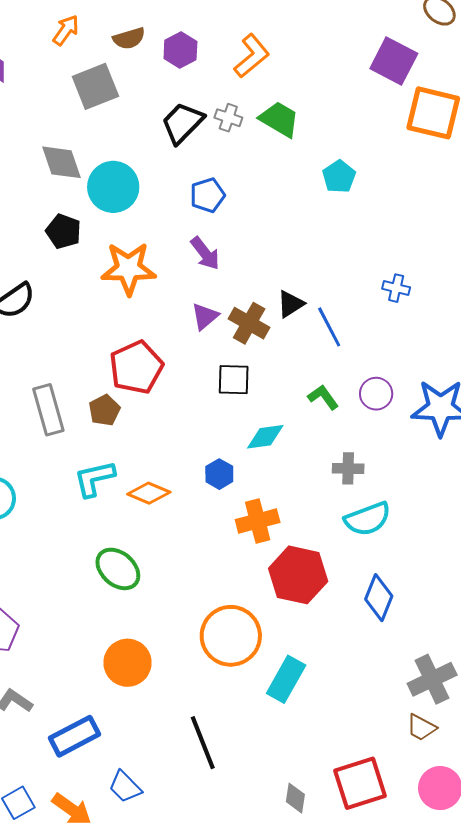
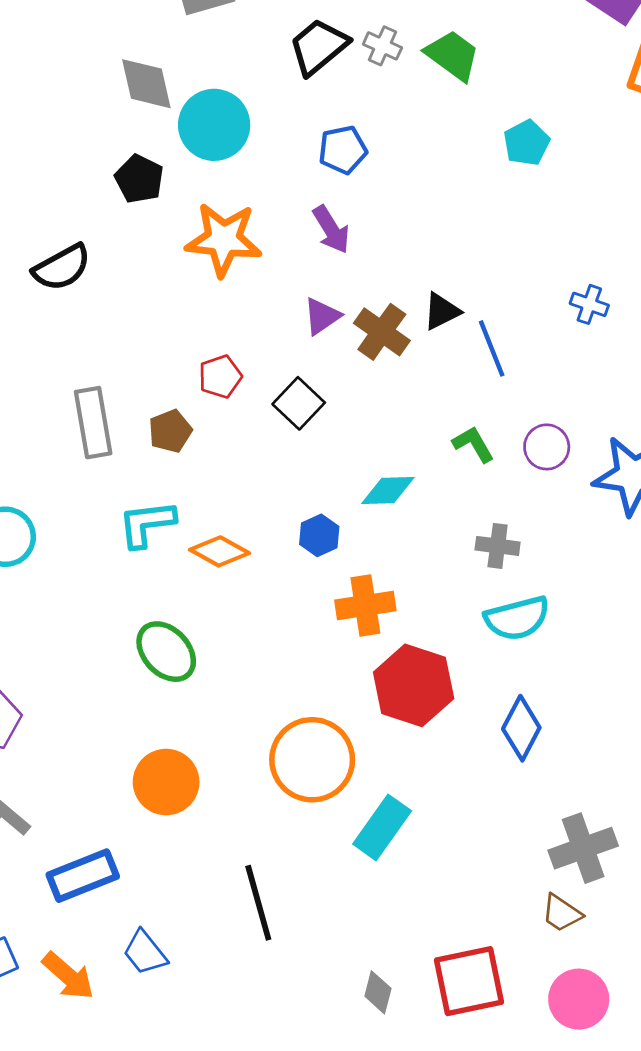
red pentagon: (136, 367) -> (220, 377), size x0.6
black square: (234, 380) -> (299, 403), moved, turned 36

